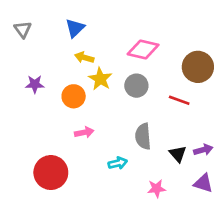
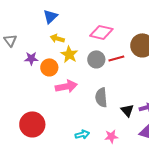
gray triangle: (23, 29) -> (10, 40), moved
purple star: (35, 84) -> (31, 58), moved
red line: (179, 100) -> (116, 58), moved, turned -35
pink arrow: (84, 132) -> (66, 86), moved, size x1.5
cyan arrow: (118, 163) -> (82, 134), moved

